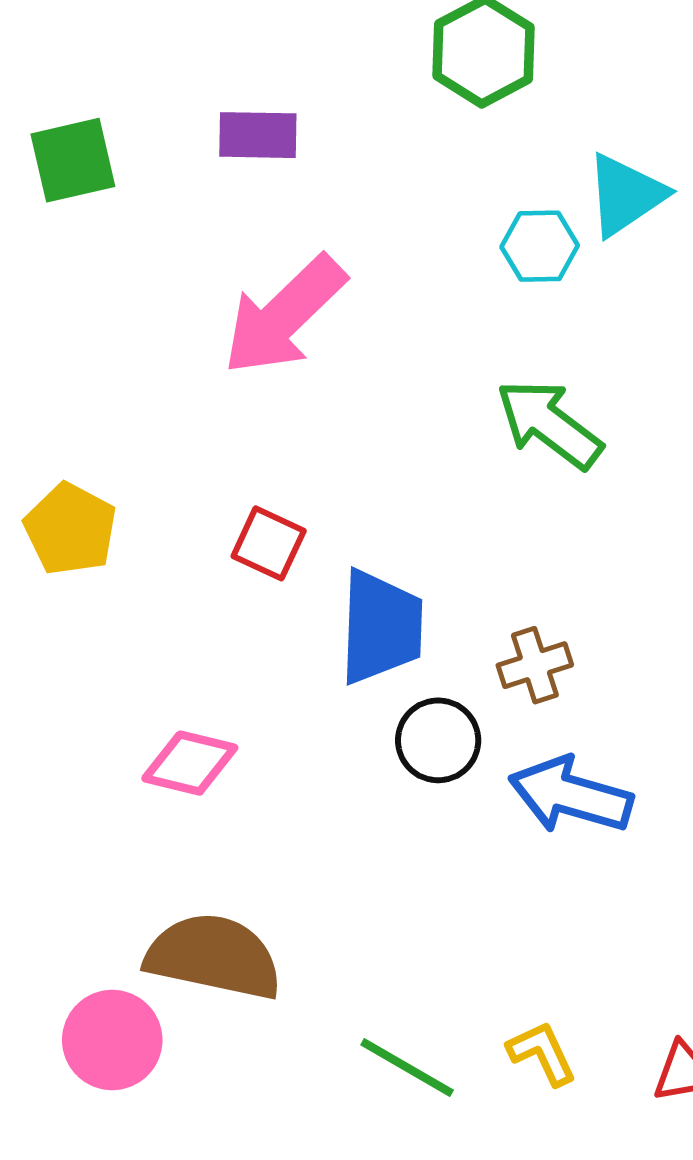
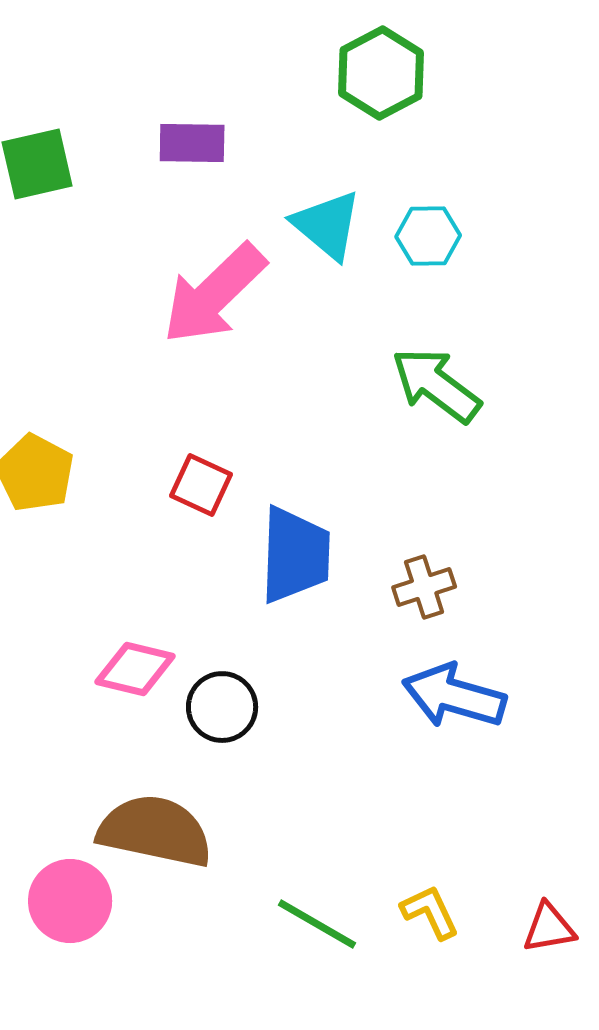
cyan triangle: (626, 195) -> (327, 225), moved, turned -46
black circle: (438, 740) -> (222, 707), moved

